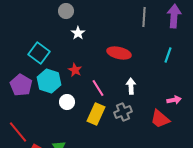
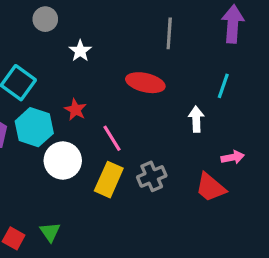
gray circle: (66, 11) -> (45, 19), moved
gray line: (144, 17) -> (169, 33), moved
white arrow: (131, 86) -> (196, 119), moved
white circle: (67, 102) -> (63, 161), size x1.5

